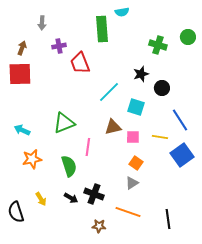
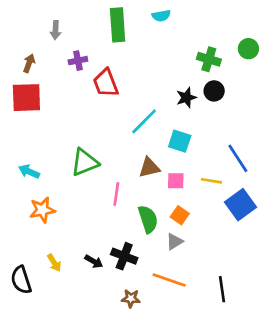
green rectangle: (102, 29) -> (118, 25), moved
black circle: (162, 88) -> (214, 91), moved
green semicircle: (69, 166) -> (148, 219), moved

